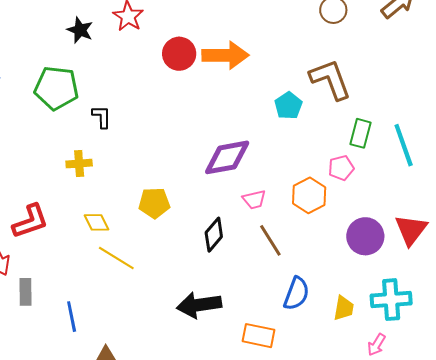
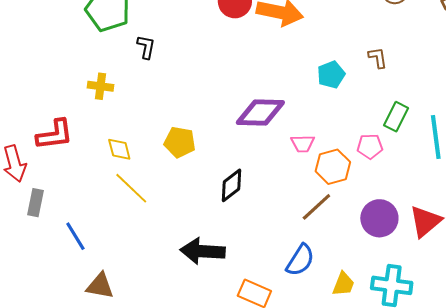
brown L-shape: (330, 79) -> (378, 58), size x0.5
yellow cross: (79, 164) -> (100, 86), moved
pink trapezoid: (254, 199) -> (303, 143), moved
brown line: (270, 240) -> (316, 207), moved, turned 68
blue line: (72, 317) -> (75, 236), turned -32

